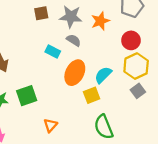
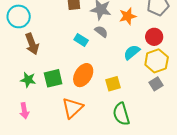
orange ellipse: (75, 73) -> (83, 75), moved
cyan semicircle: (103, 75) -> (132, 52), moved
orange triangle: (50, 125) -> (72, 108), size x1.6

